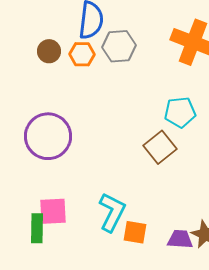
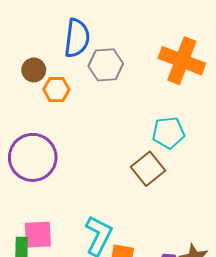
orange hexagon: (82, 54) -> (56, 90), moved

